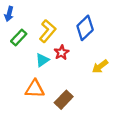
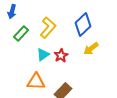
red star: (62, 53) -> (61, 56), moved
yellow arrow: (100, 66) -> (91, 49), moved

